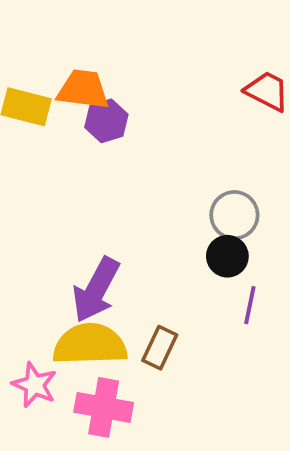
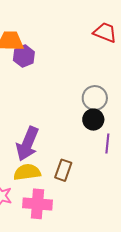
yellow semicircle: (90, 344) -> (27, 172), size x0.7

